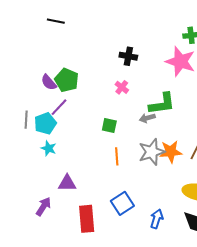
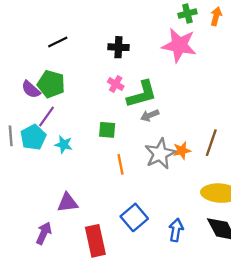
black line: (56, 21) -> (58, 42), moved, turned -30
green L-shape: (162, 104) -> (142, 94), moved
cyan star: (49, 148) -> (64, 145), moved
orange star: (171, 152) -> (182, 151), size x0.7

